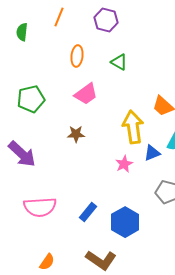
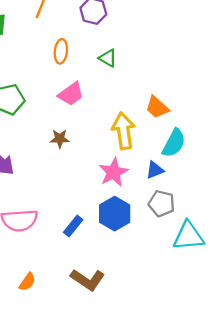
blue triangle: (152, 153) -> (155, 170), moved
pink star: (124, 164) -> (113, 172), size x1.5
blue hexagon: (125, 222) -> (115, 214), moved

